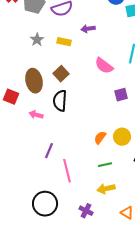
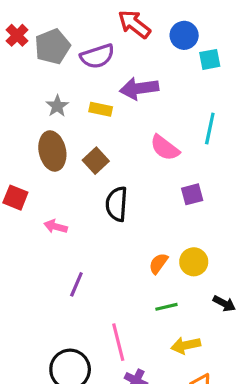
purple arrow: (88, 29) -> (139, 88), size x1.6
brown ellipse: (34, 81) -> (52, 151), moved
black semicircle: (60, 101) -> (117, 204), moved
pink line: (67, 171) -> (118, 342), moved
yellow arrow: (106, 189) -> (186, 345), moved

